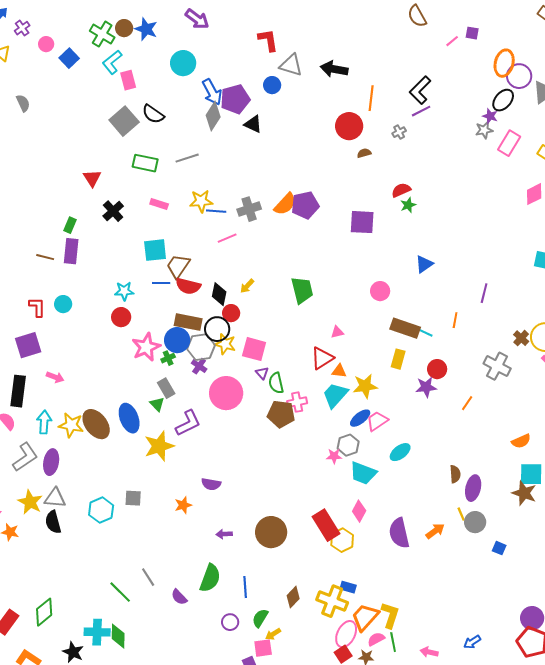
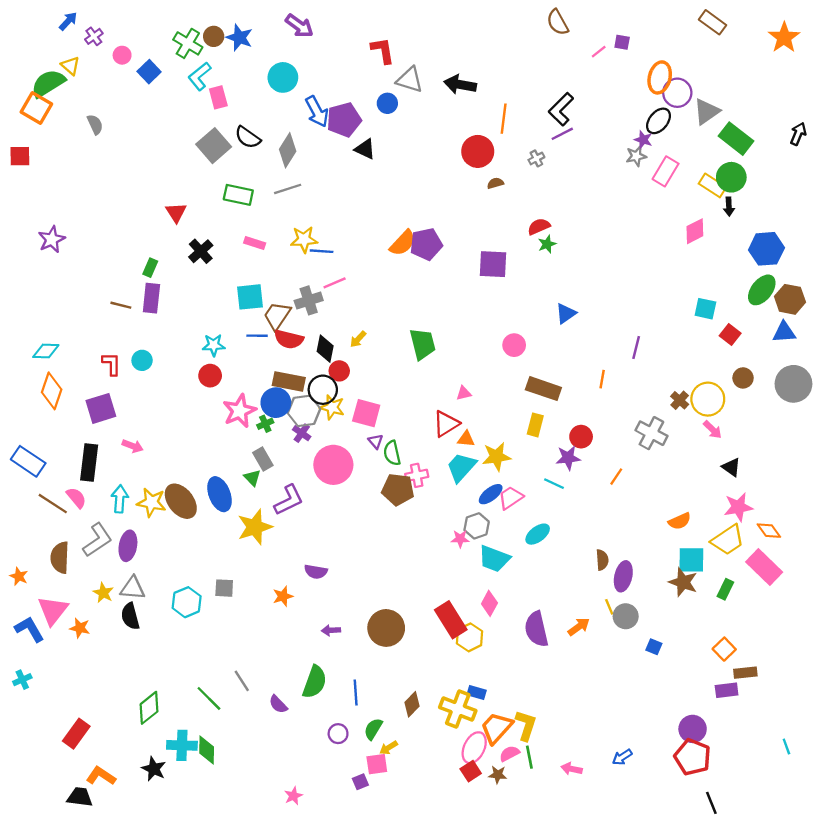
gray diamond: (213, 116) -> (288, 150), moved
gray cross: (249, 209) -> (309, 300), moved
cyan line: (424, 332) -> (554, 484), moved
yellow star: (30, 502) -> (103, 593), size x0.7
green diamond: (44, 612) -> (149, 708), moved

